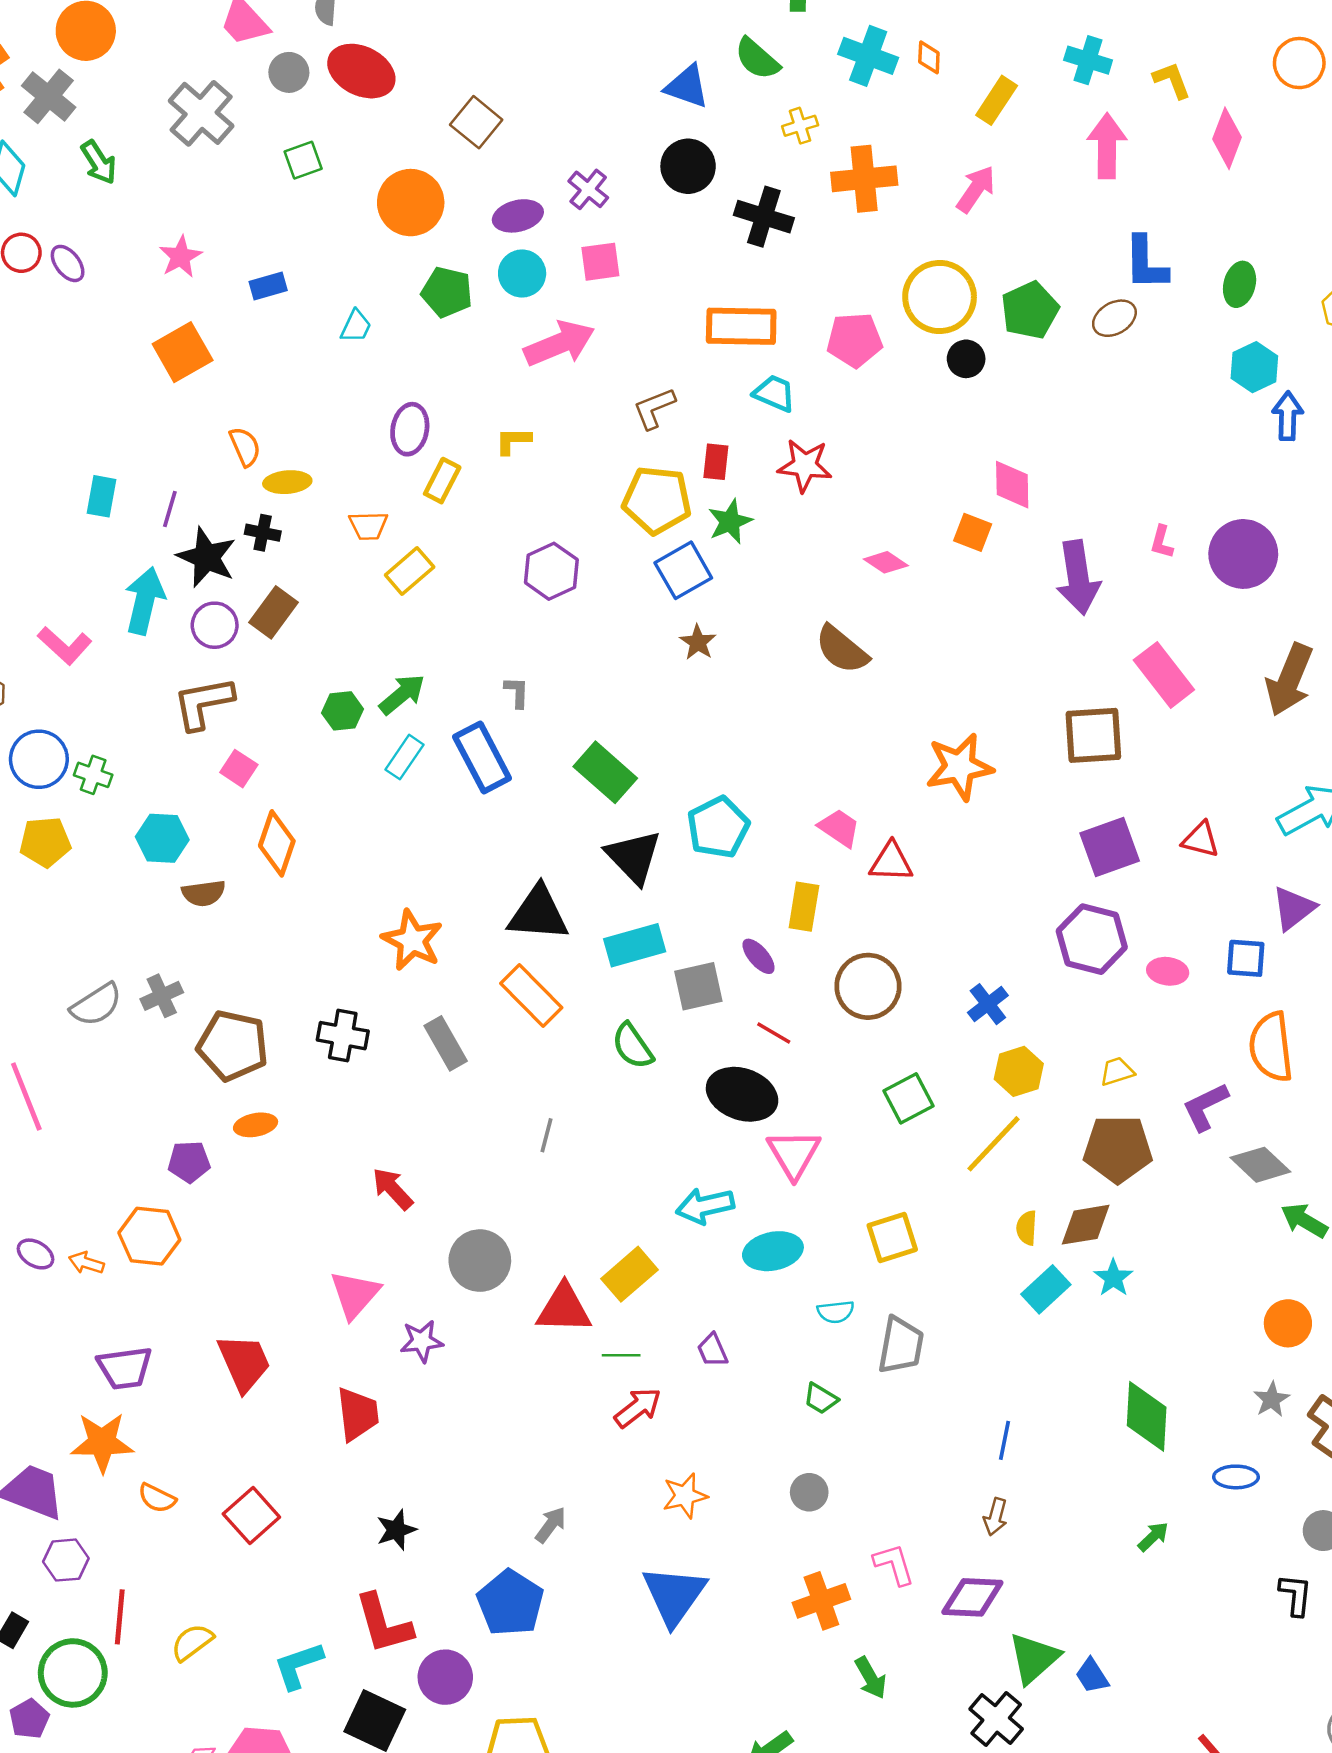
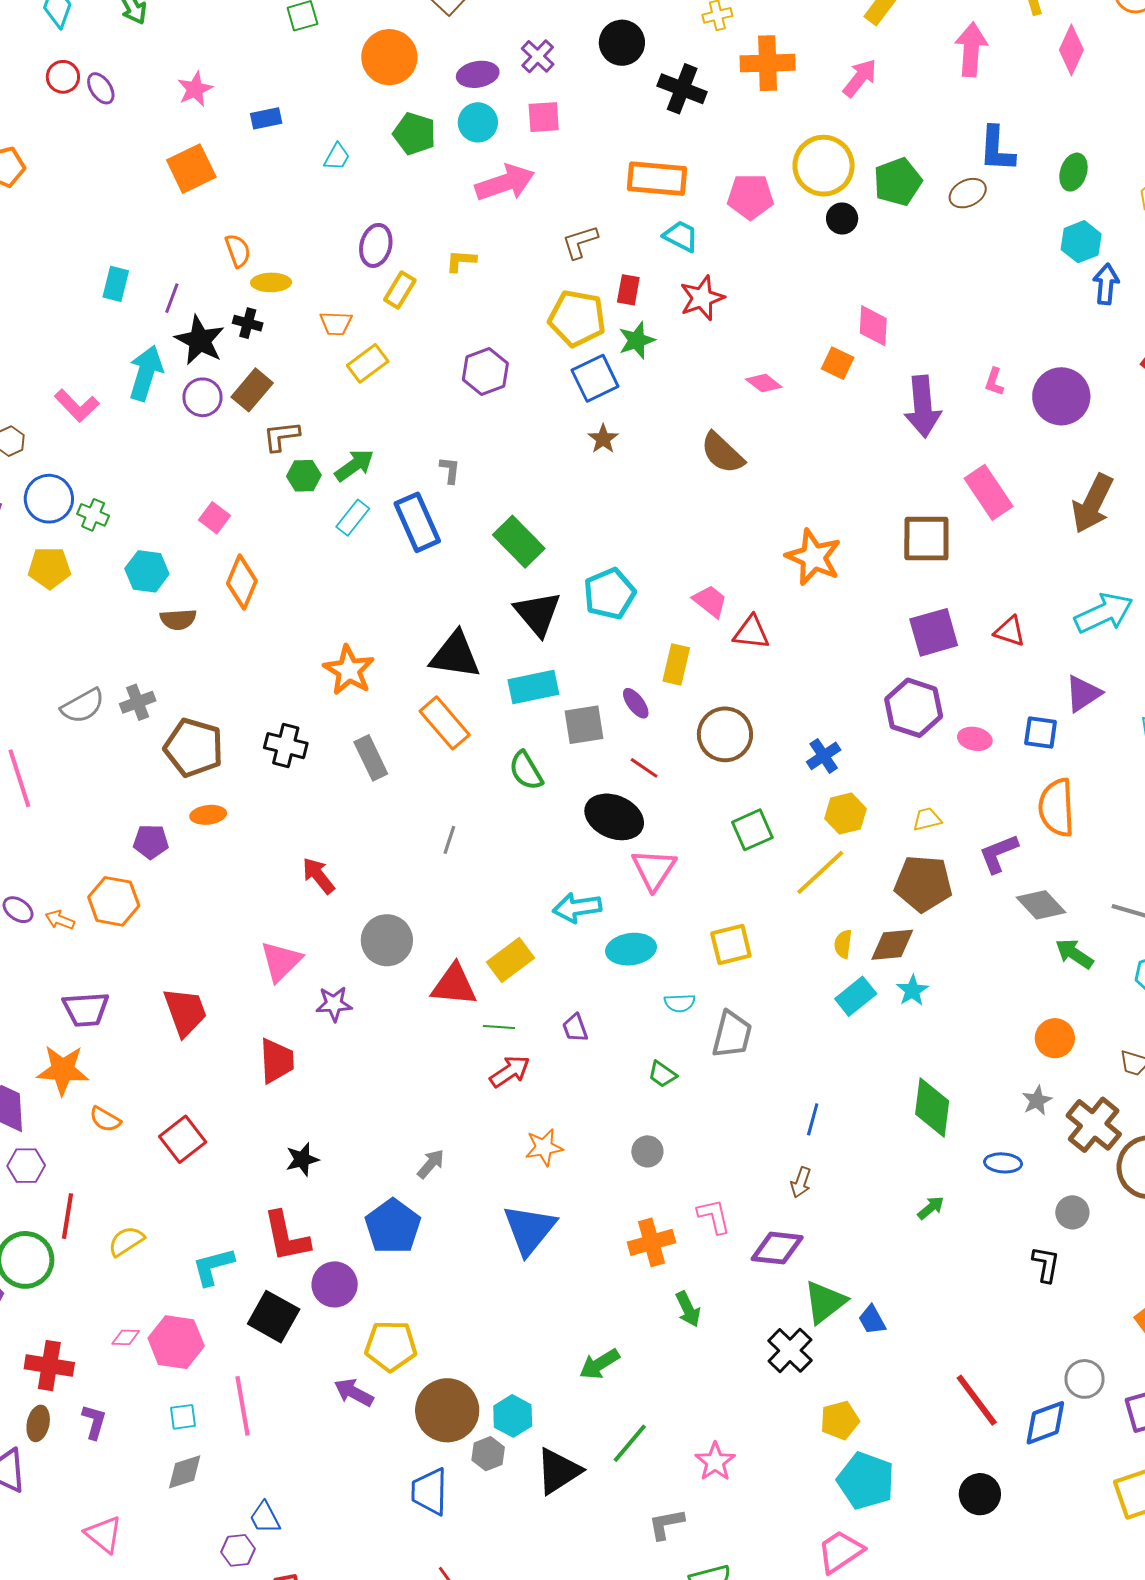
red star: (805, 465) -> (702, 298), turned -30
brown L-shape: (203, 703) -> (281, 436), moved, size x0.7
orange star: (959, 767) -> (813, 557), turned 30

